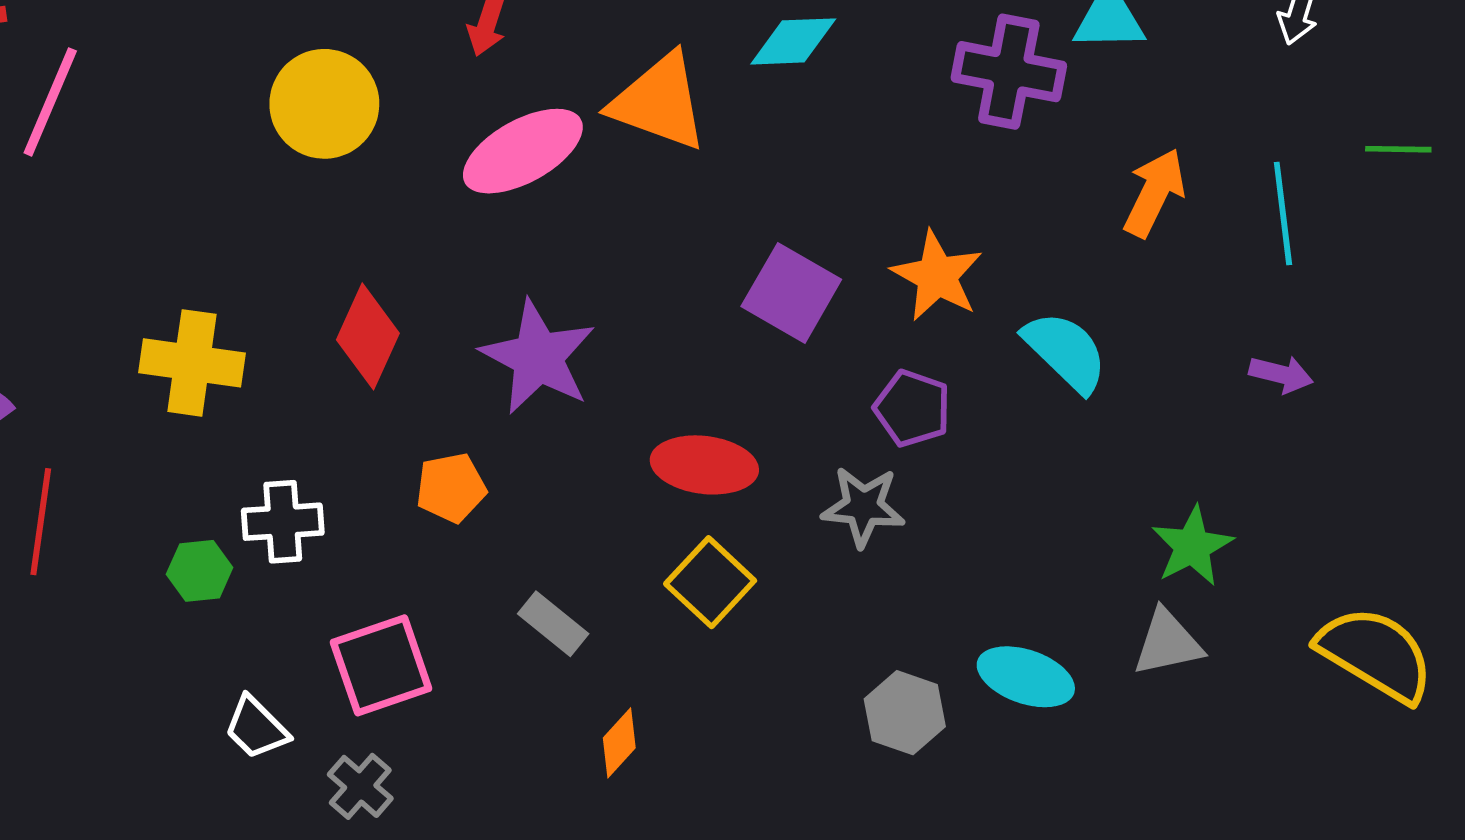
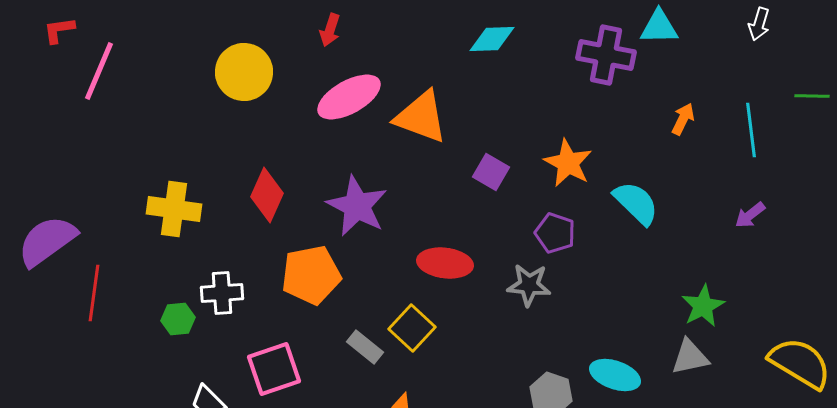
orange triangle: (659, 102) -> (421, 117), moved
orange arrow: (1154, 193) -> (683, 119), size x0.7
purple square: (791, 293) -> (491, 172), size x0.7
purple arrow: (1281, 374) -> (750, 215), turned 128
orange pentagon: (451, 488) -> (311, 275), size x1.6
yellow square: (710, 582) -> (412, 328), moved

